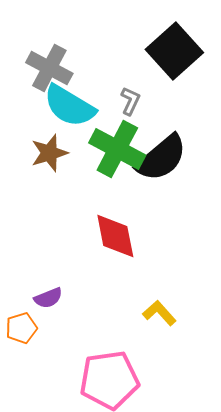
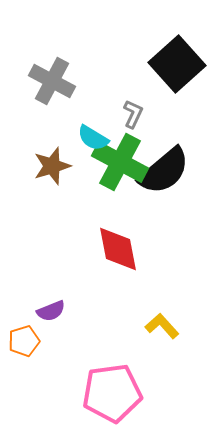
cyan semicircle: (69, 106) -> (93, 138), moved, size x0.6

